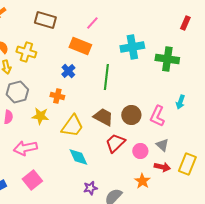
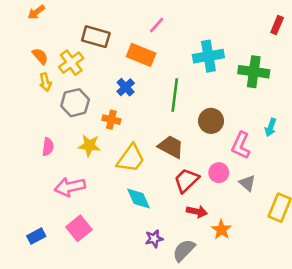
brown rectangle: (45, 20) -> (96, 37), moved
yellow cross: (26, 52) -> (71, 63), turned 36
gray hexagon: (17, 92) -> (75, 103), moved
brown circle: (131, 115) -> (211, 121), moved
pink circle: (140, 151) -> (219, 173), moved
red arrow: (162, 167) -> (197, 211), moved

